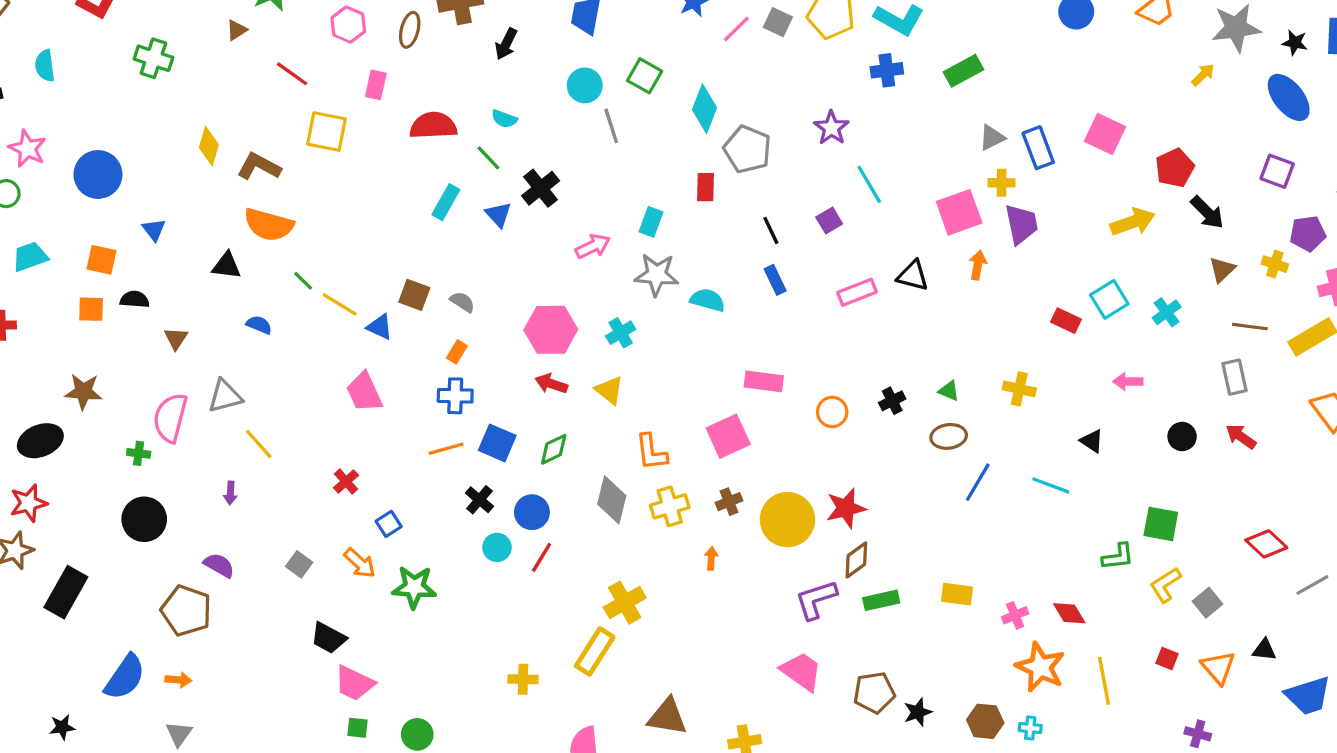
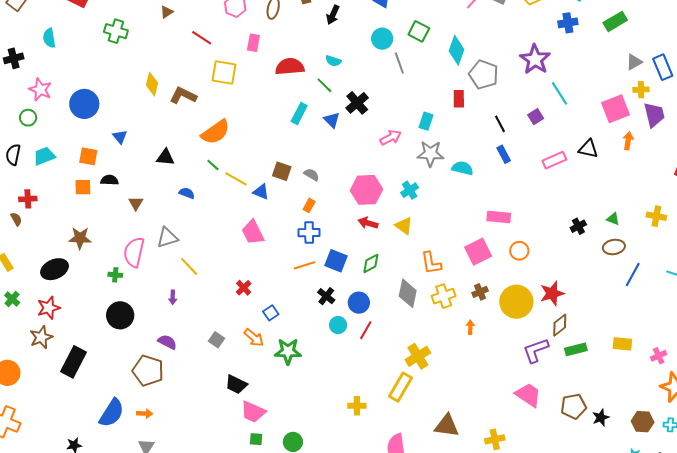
purple star: (831, 128) -> (535, 59), size x1.4
orange semicircle: (269, 225) -> (216, 132), moved, turned -48
orange circle: (832, 412) -> (519, 251), moved

